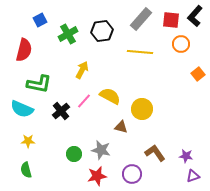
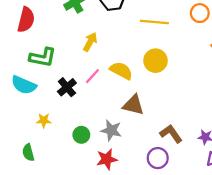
yellow circle: (142, 109) -> (155, 61), moved
brown triangle: (121, 127) -> (133, 105), size x1.5
yellow star: (28, 141) -> (44, 120), moved
purple circle: (132, 174) -> (158, 158), moved

